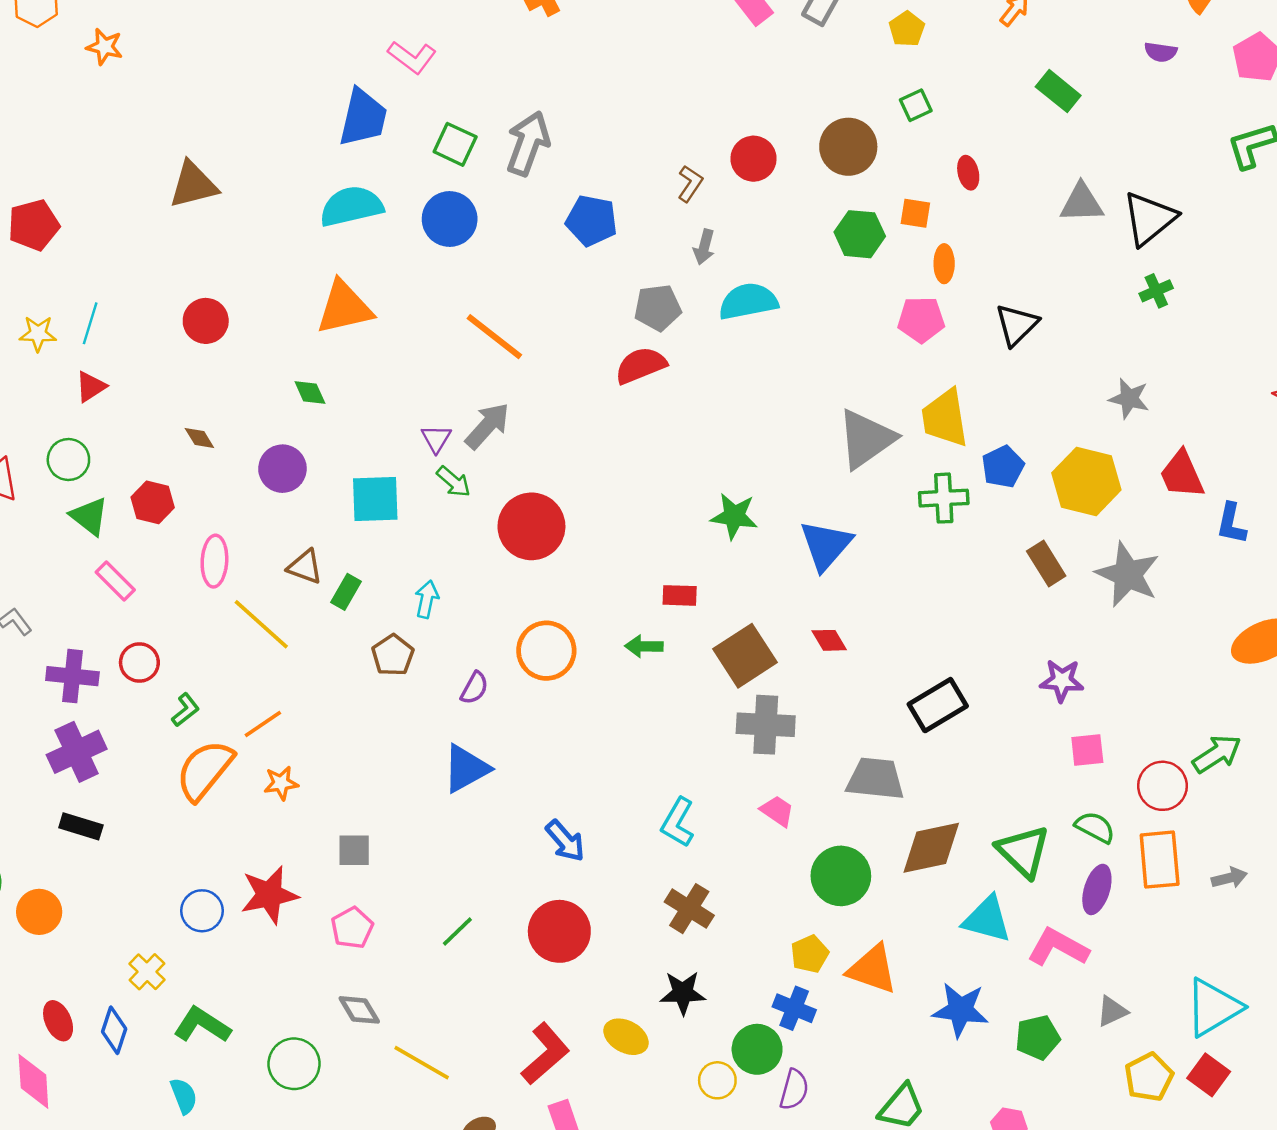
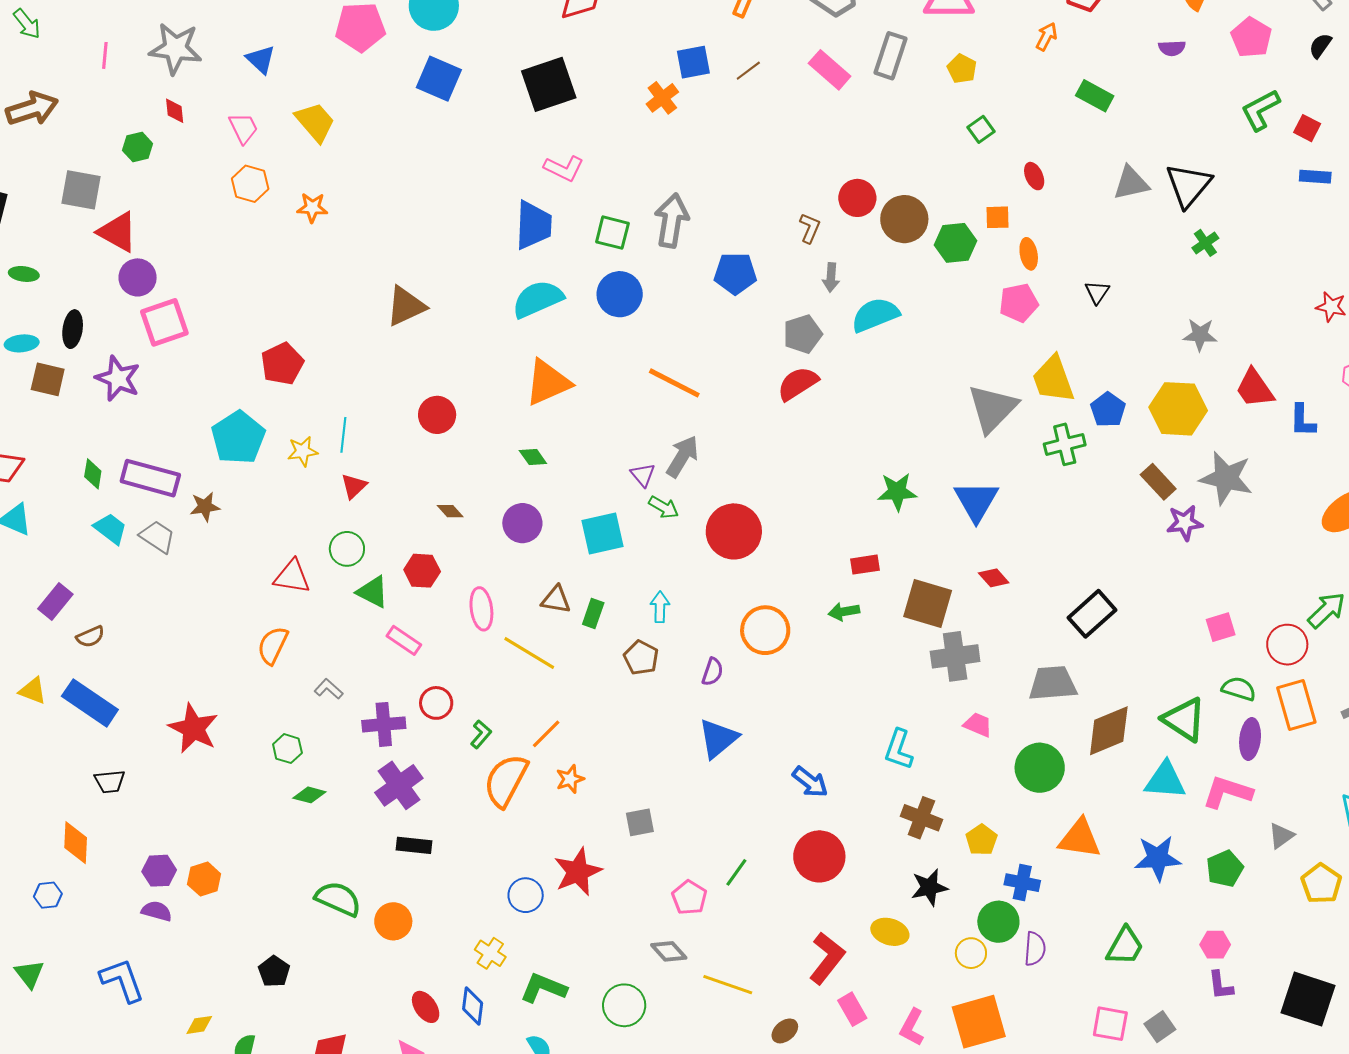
brown circle: (848, 147) -> (904, 219), moved
black triangle: (1017, 325) -> (1097, 292), size x0.7
brown square: (745, 656) -> (928, 604), turned -30
purple star: (1062, 681) -> (1185, 523), moved
pink pentagon: (352, 928) -> (689, 897), moved
yellow pentagon: (810, 954) -> (982, 840), moved

